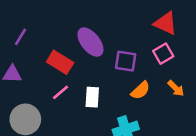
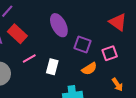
pink square: (163, 54) -> (110, 53), moved
red rectangle: (60, 62) -> (17, 34), moved
orange arrow: (176, 88) -> (117, 85), moved

